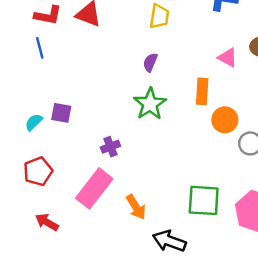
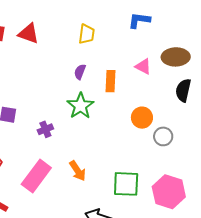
orange rectangle: (202, 91) -> (111, 81), moved
purple cross: (110, 147) -> (45, 129), moved
orange arrow: (136, 207) -> (78, 171), moved

